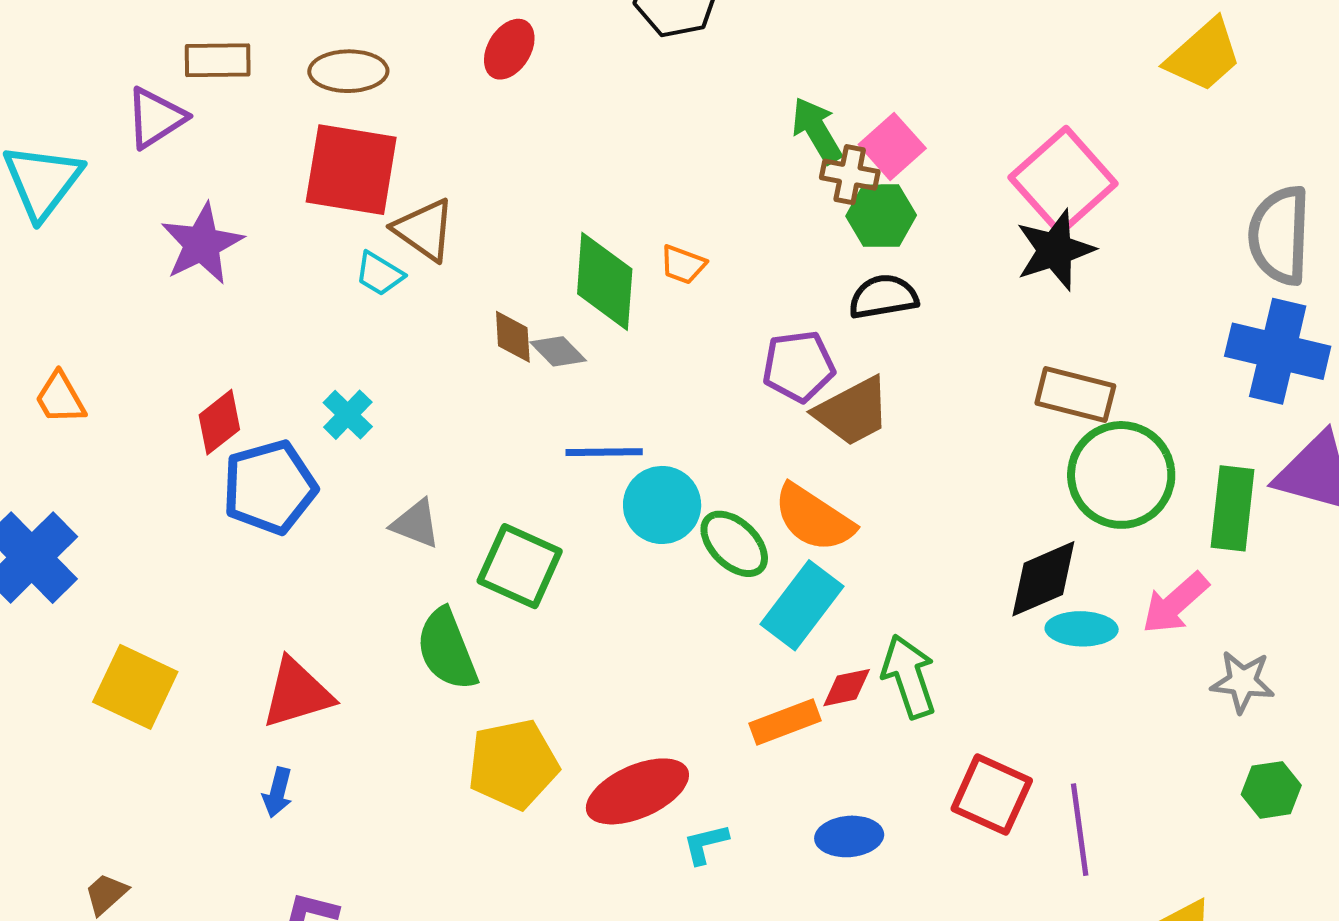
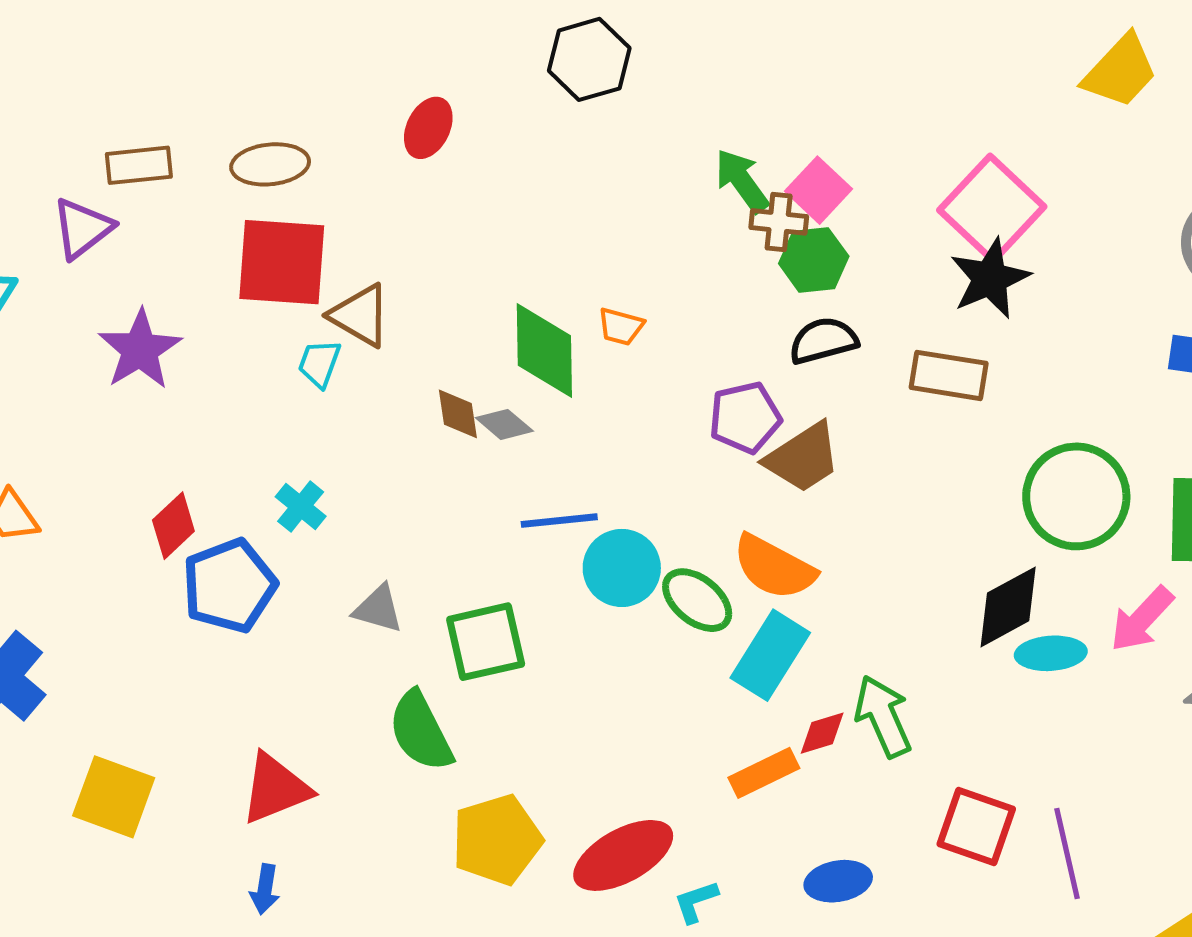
cyan trapezoid: (379, 274) -> (319, 363), turned 84
brown rectangle: (1075, 394) -> (949, 375), moved
green square: (520, 566) -> (486, 642), turned -32

